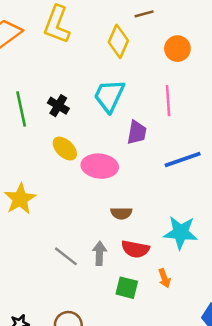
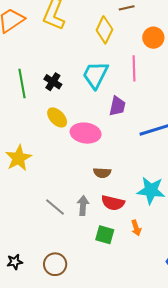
pink line: (168, 101) -> (134, 68), moved

